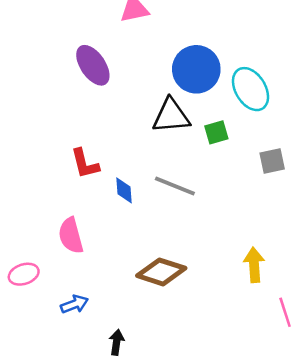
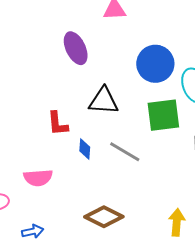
black triangle: (171, 116) -> (104, 101), moved
green square: (216, 132) -> (163, 115), size x1.8
pink semicircle: (71, 236) -> (38, 178), turned -88

